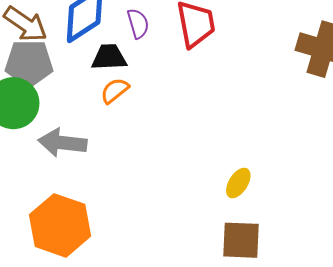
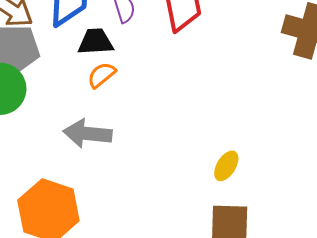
gray arrow: (63, 143) -> (88, 134), moved

